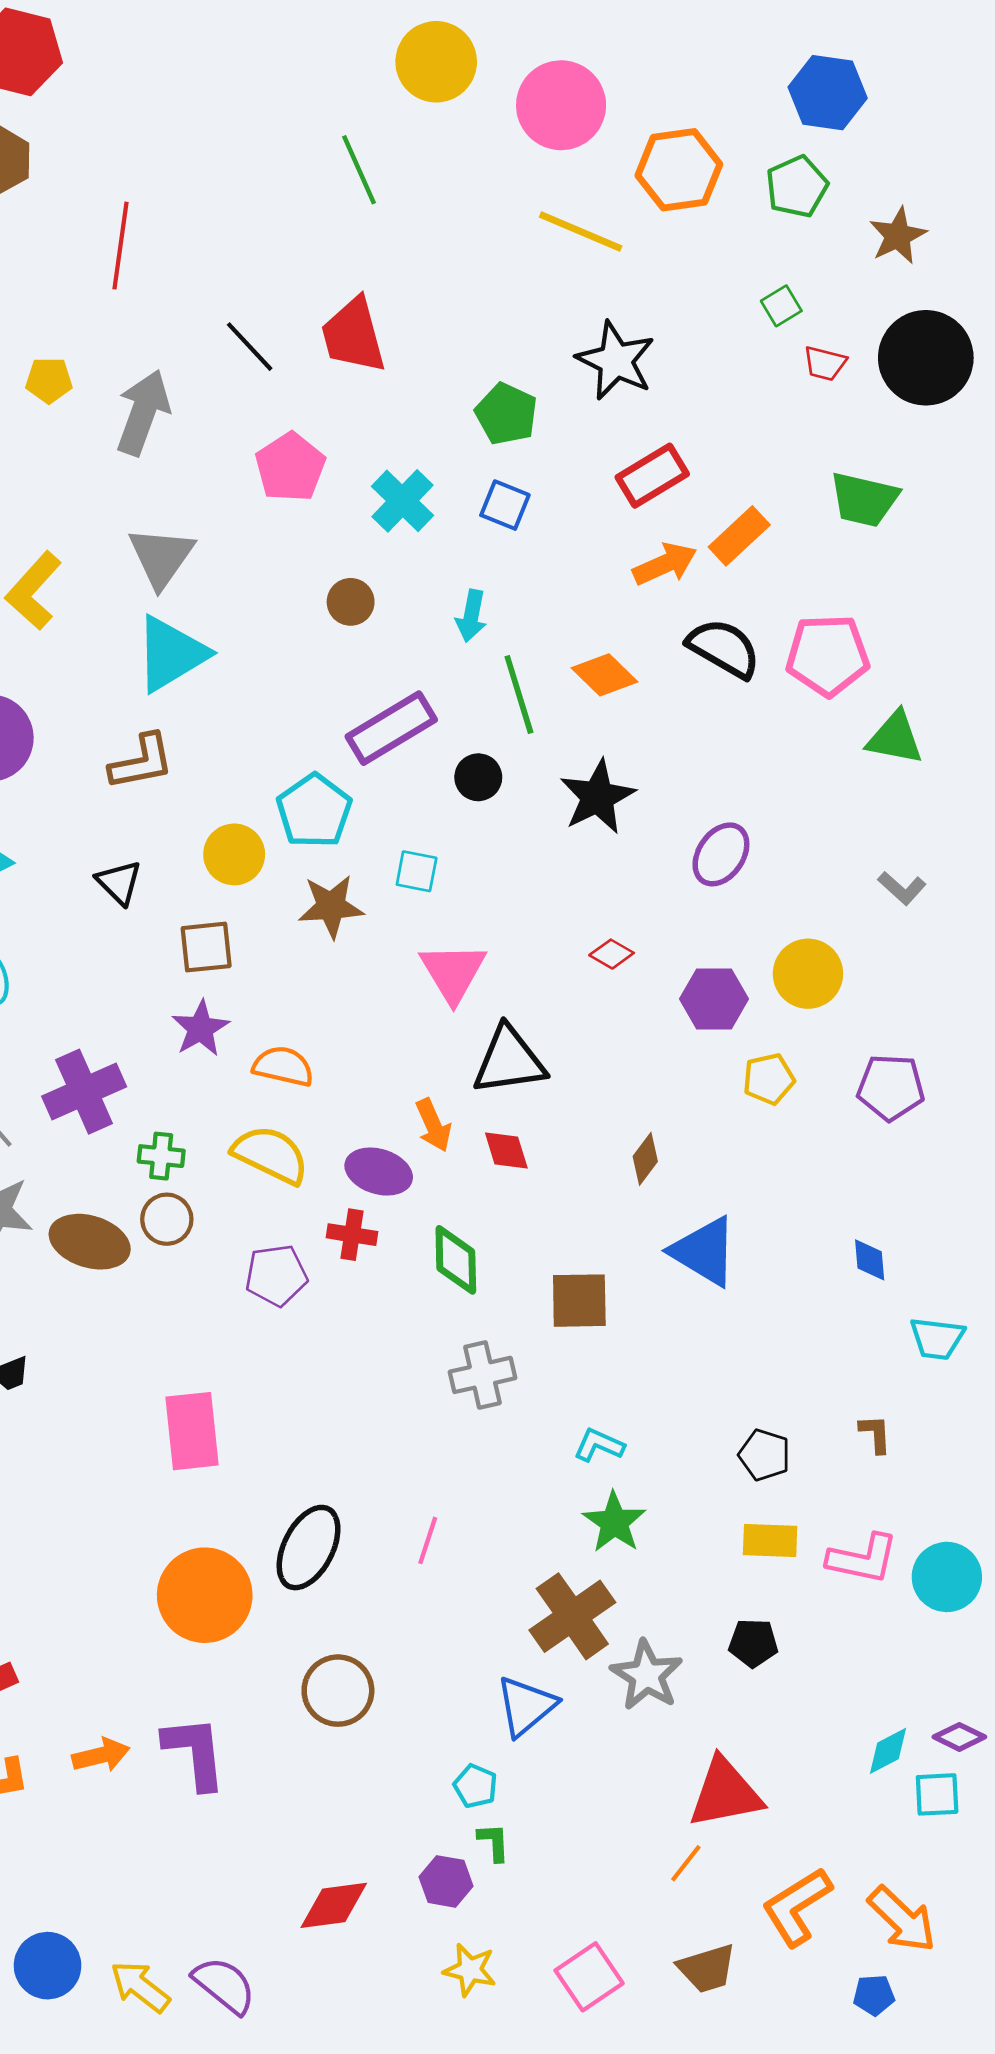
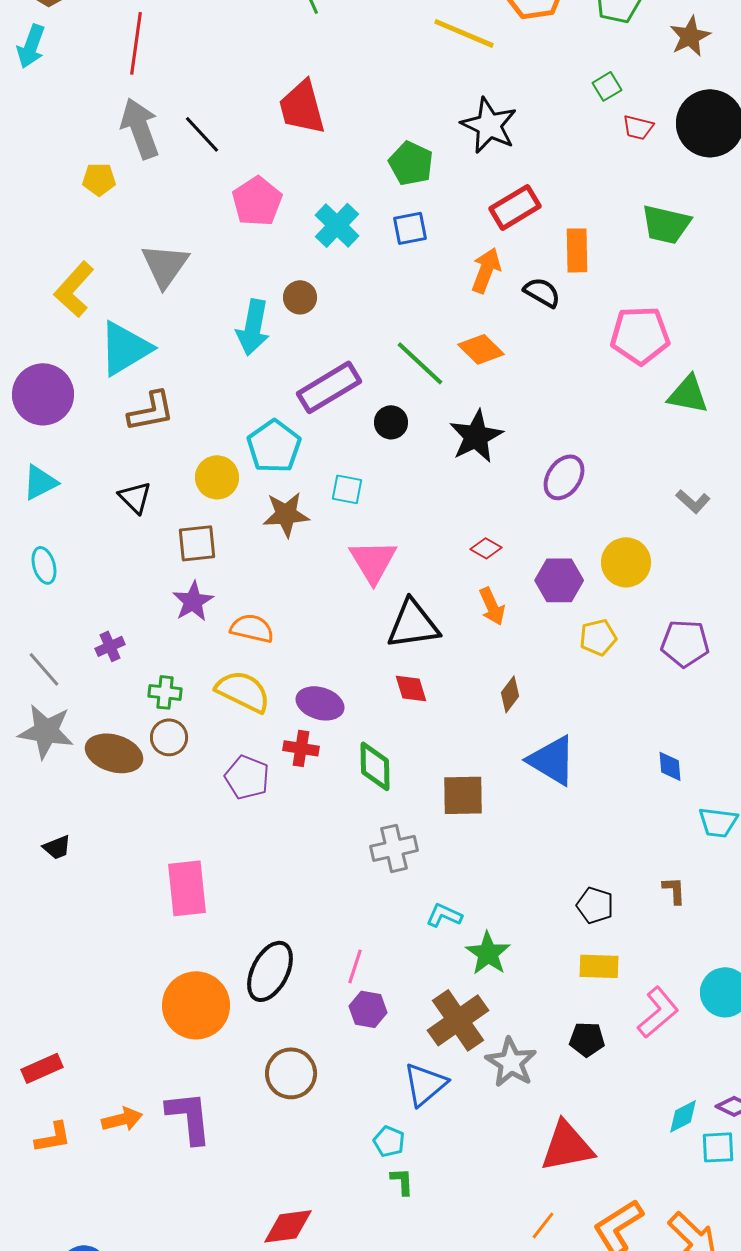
black line: (250, 347) -> (202, 134), moved
yellow pentagon: (49, 380) -> (99, 179), moved
gray arrow: (143, 412) -> (140, 128), moved, turned -40
blue square: (505, 505) -> (410, 228), turned -33
orange rectangle: (739, 536) -> (577, 250), turned -48
orange arrow: (665, 564) -> (486, 270), moved, turned -45
cyan arrow: (471, 616) -> (253, 327), moved, size x1.5
black semicircle: (724, 648) -> (542, 292), moved, size x0.7
cyan triangle: (171, 654) -> (125, 348), moved
green line: (519, 694) -> (420, 363), turned -30
purple cross: (84, 1092) -> (110, 646), size x0.5
orange arrow: (433, 1125) -> (492, 606), moved
purple pentagon: (276, 1275) -> (247, 777), turned 30
cyan L-shape: (599, 1445) -> (444, 915), moved
pink L-shape: (863, 1559) -> (658, 1012), moved, turned -52
orange line: (686, 1863) -> (543, 1225), moved
purple hexagon: (446, 1881) -> (368, 1009), moved

